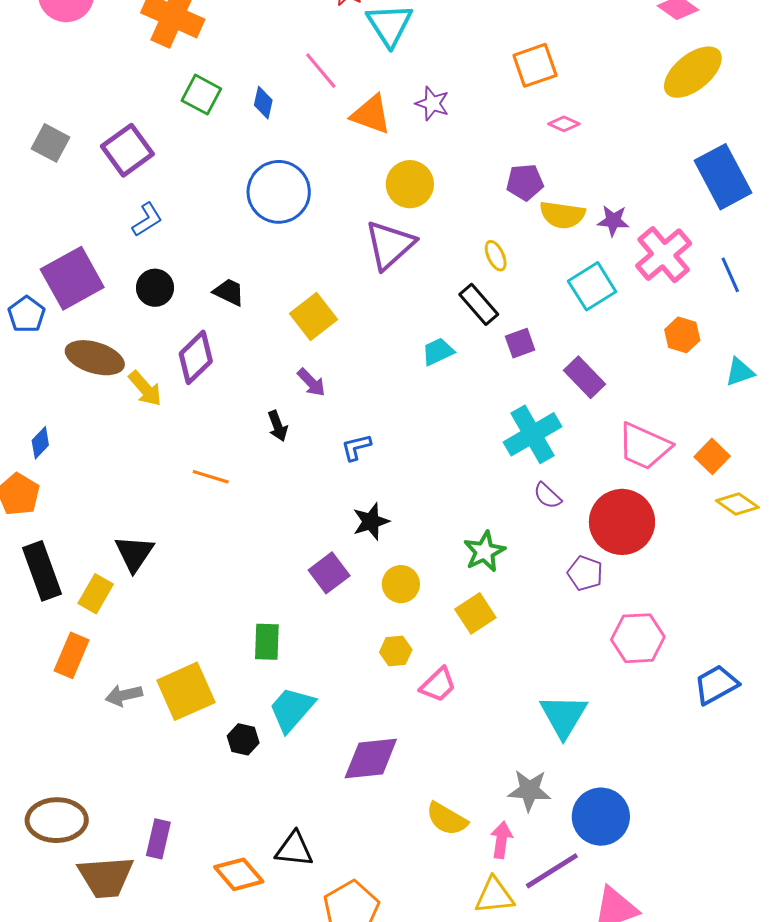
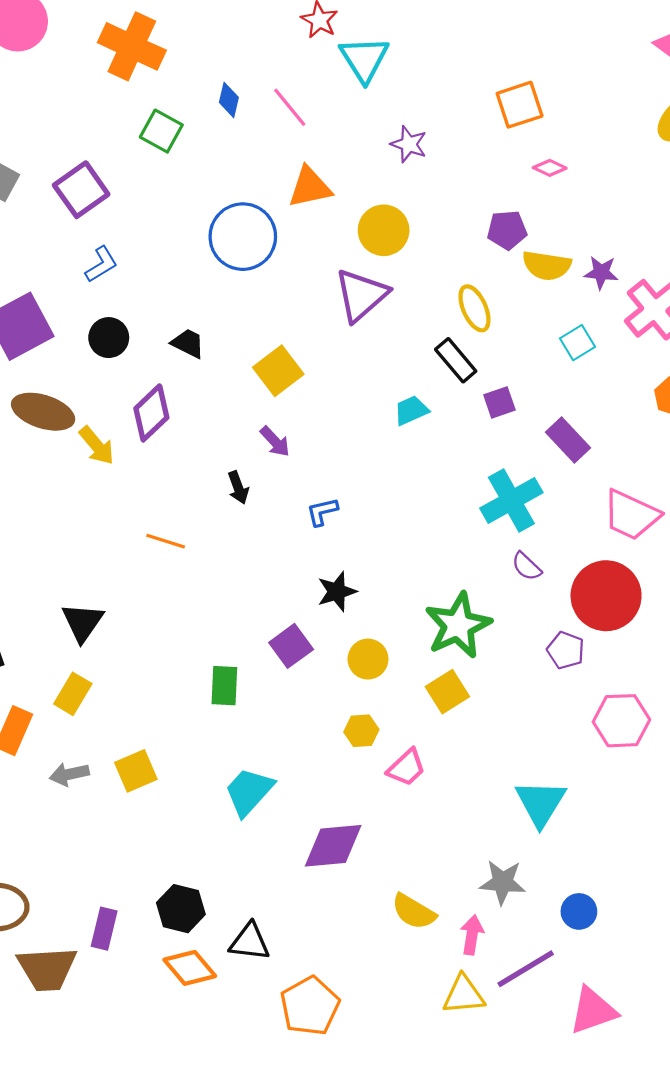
blue diamond: (263, 103) -> (229, 100), moved
orange triangle: (371, 114) -> (310, 187), moved, turned -33
yellow ellipse: (496, 256) -> (474, 308), size x1.4
cyan square: (592, 286) -> (578, 343), size x0.7
green star: (484, 552) -> (458, 625), size x1.5
yellow rectangle: (96, 594) -> (73, 694), moved
green rectangle: (267, 642) -> (224, 686), moved
yellow square: (186, 691) -> (136, 771), size x0.7
black hexagon: (243, 739) -> (181, 909), moved, size x1.4
blue circle: (601, 817) -> (579, 911), size x0.6

